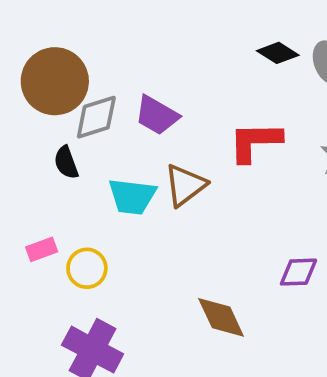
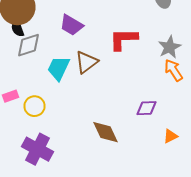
gray diamond: (96, 117) -> (28, 45), moved
black semicircle: (66, 162) -> (18, 28), moved
cyan trapezoid: (132, 196) -> (58, 68), turned 108

